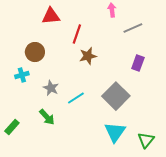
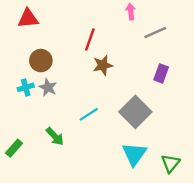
red triangle: (51, 16) -> (28, 19), moved
gray star: (51, 88) -> (48, 87), moved

